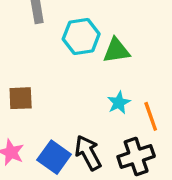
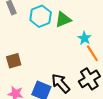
cyan star: (119, 103) -> (84, 38), moved

